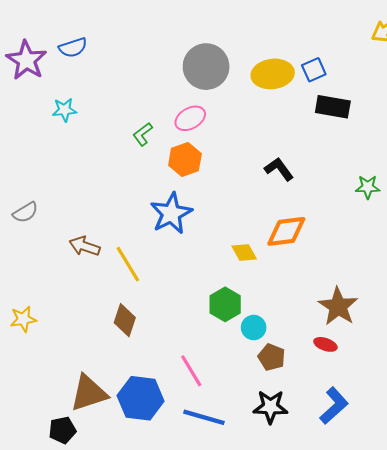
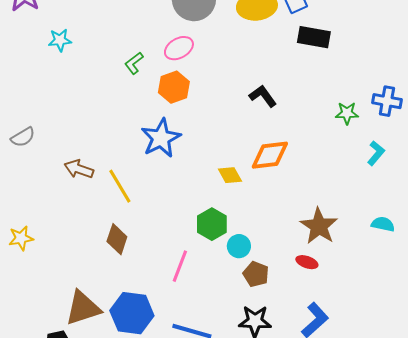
pink line: (191, 371) -> (180, 266), moved, turned 52

